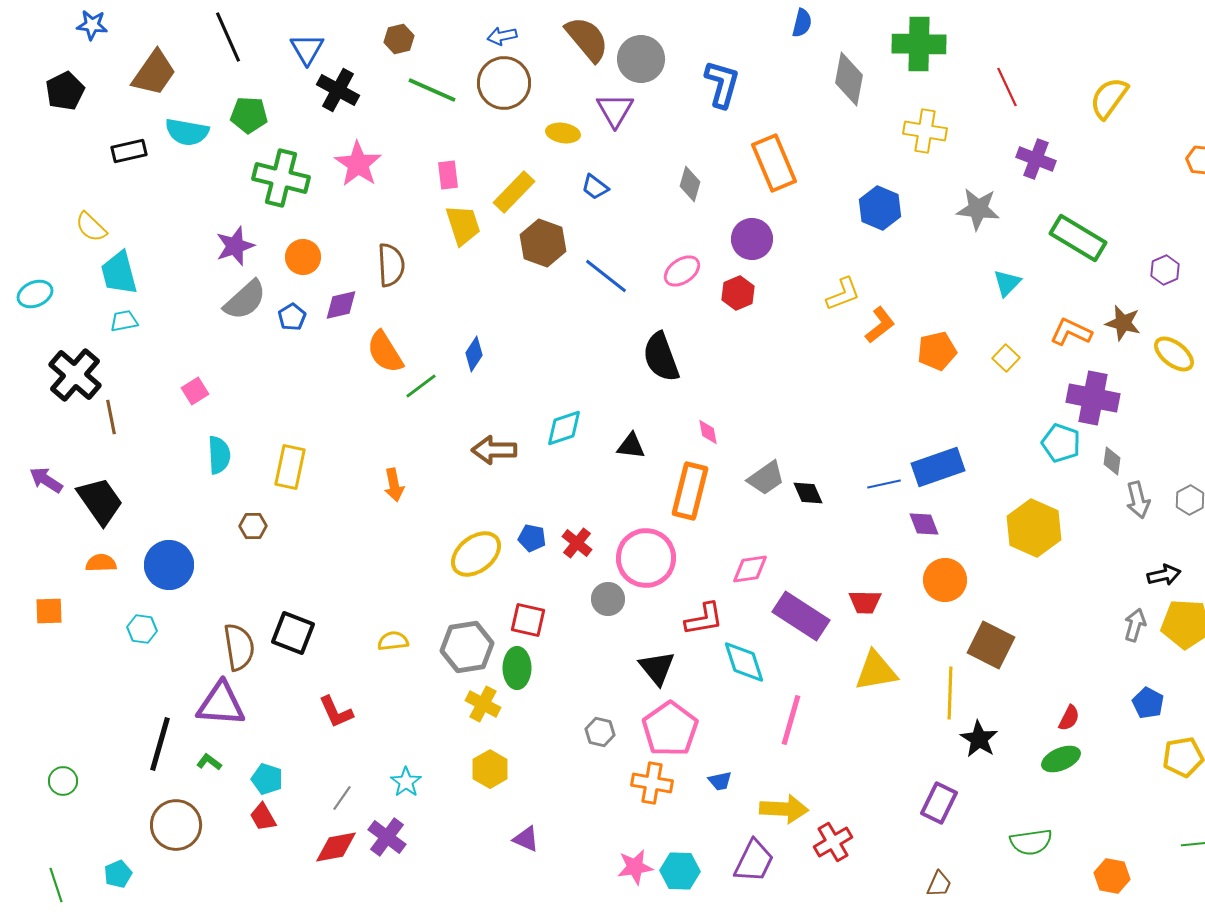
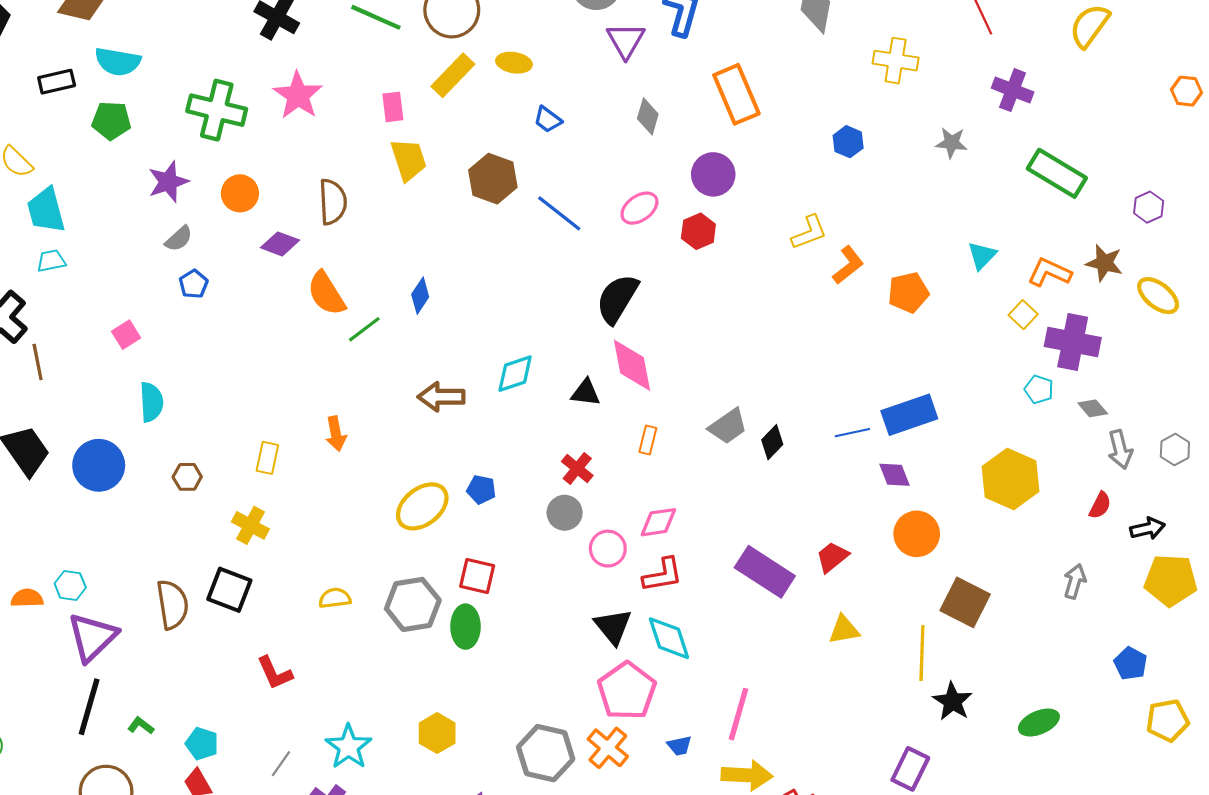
purple triangle: (615, 110) -> (626, 41), moved
green pentagon: (249, 115) -> (111, 121), moved
yellow rectangle: (514, 192) -> (453, 75), moved
blue hexagon: (880, 208) -> (848, 142), size x0.7
gray star: (978, 209) -> (951, 143), size x0.7
cyan triangle: (1007, 283) -> (982, 256), moved
gray semicircle: (245, 300) -> (179, 239), size x0.6
purple diamond: (341, 305) -> (280, 244), turned 33
blue pentagon: (292, 317) -> (194, 284), moved
black semicircle: (661, 357) -> (617, 299), turned 51
yellow square: (1006, 358) -> (1023, 315), moved
pink diamond: (708, 432) -> (632, 365), moved, size x2.0
cyan pentagon: (1061, 443) -> (1039, 389), size x0.7
gray diamond: (1112, 461) -> (1093, 408), turned -48
yellow rectangle: (290, 467) -> (267, 458), moved, size x0.7
orange rectangle: (690, 491) -> (648, 440), size x0.5
black diamond: (808, 493) -> (772, 442), turned 68
red cross: (577, 543) -> (577, 468), moved
pink circle: (646, 558) -> (608, 549), moved, size x0.6
orange semicircle: (101, 563) -> (27, 598), moved
blue circle: (169, 565) -> (99, 465), moved
pink diamond: (750, 569) -> (658, 522), moved
gray circle: (608, 599) -> (565, 513), moved
red trapezoid: (865, 602) -> (832, 557), turned 140
gray arrow: (1135, 625) -> (1075, 581), moved
cyan diamond: (744, 662) -> (669, 638), moved
yellow triangle: (876, 671) -> (844, 630), size x0.7
purple triangle: (221, 704) -> (92, 637), moved, turned -48
yellow cross: (483, 704) -> (250, 525), moved
red semicircle: (1069, 718) -> (1100, 505), moved
pink line: (791, 720) -> (739, 714), moved
gray hexagon: (600, 732) -> (546, 753), moved, size x1.8
cyan star: (406, 782) -> (349, 747), size x1.4
orange cross: (652, 783) -> (608, 748), turned 30

